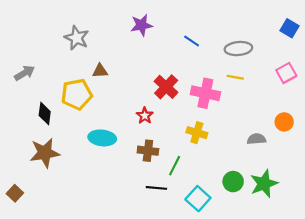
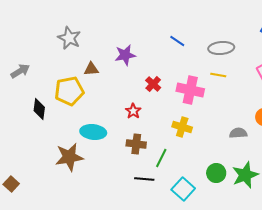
purple star: (142, 25) -> (125, 55), moved
red cross: (166, 87) -> (153, 84), size x0.7
brown star: (45, 153) -> (69, 157), moved

